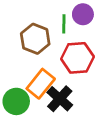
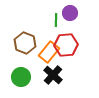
brown hexagon: (35, 39) -> (25, 43), moved
orange rectangle: (41, 84) -> (49, 52), moved

